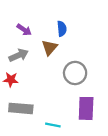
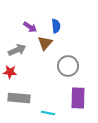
purple arrow: (24, 30) -> (30, 27), moved

